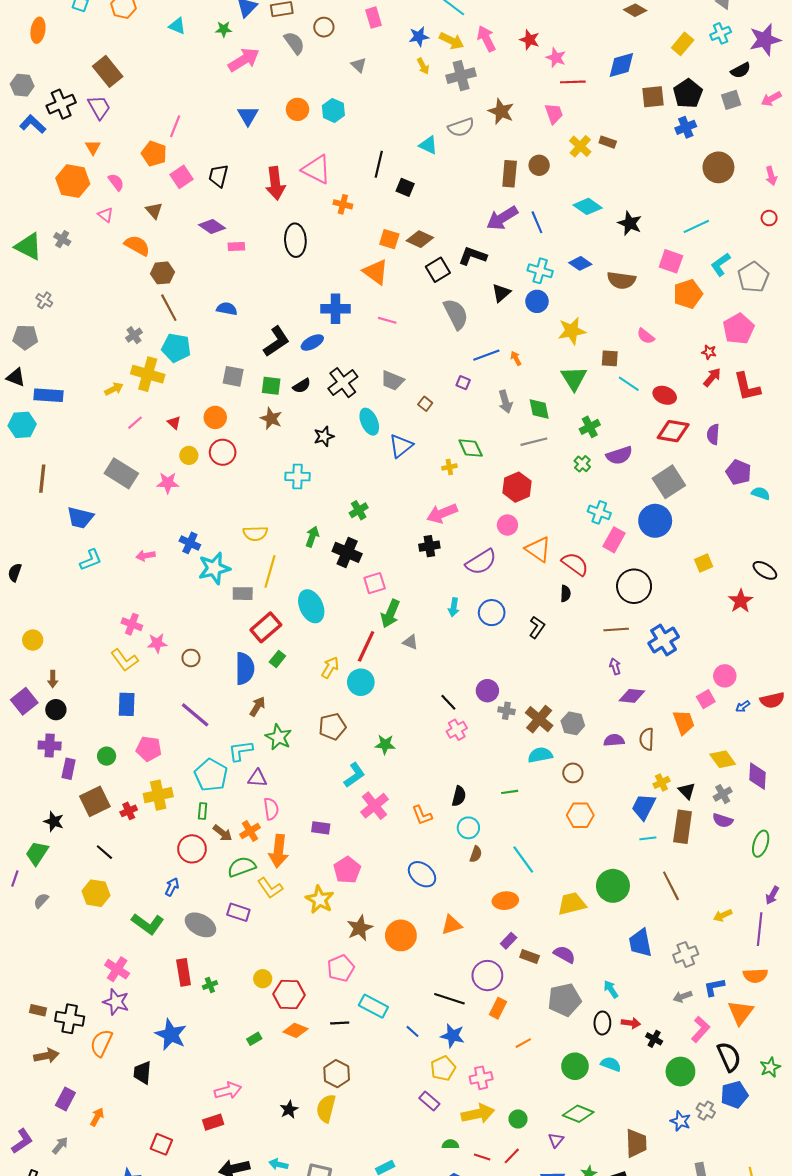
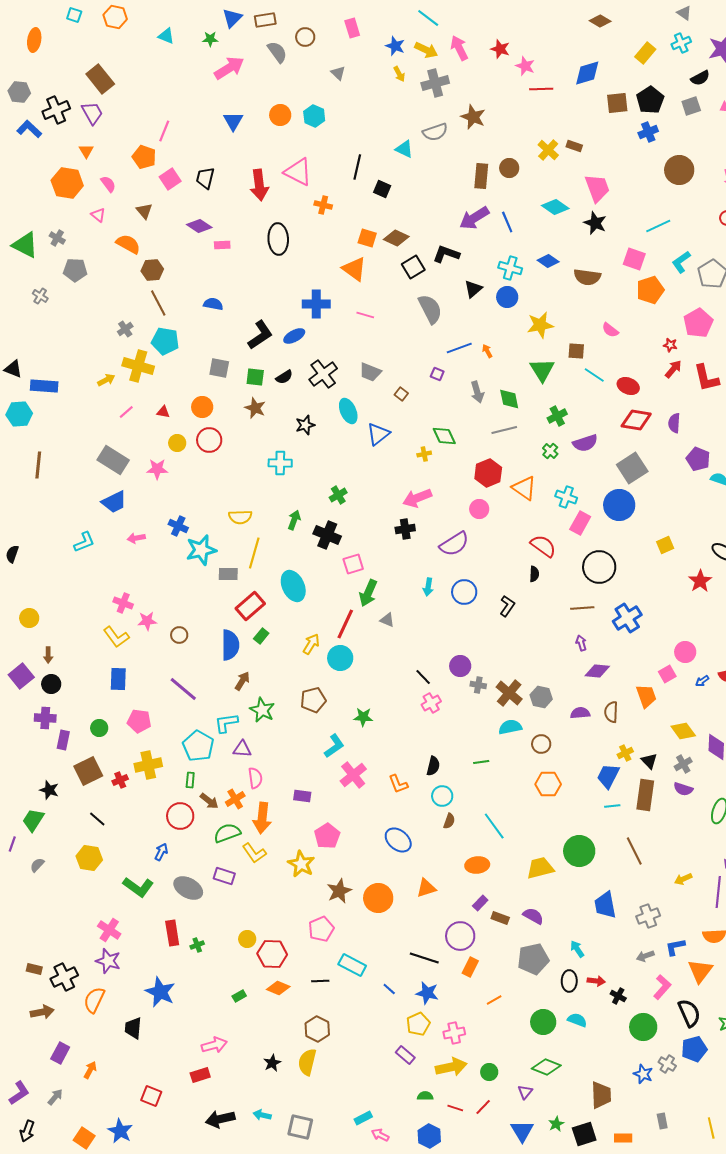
blue star: (419, 37) -> (395, 46), turned 30
pink trapezoid: (554, 114) -> (597, 188), moved, size x1.4
gray pentagon: (25, 337) -> (75, 270), moved
red triangle: (174, 423) -> (163, 412), turned -32
blue trapezoid: (80, 518) -> (114, 502), moved, turned -40
orange triangle: (538, 549) -> (524, 488), moved
black cross: (70, 1019) -> (64, 977), turned -36

